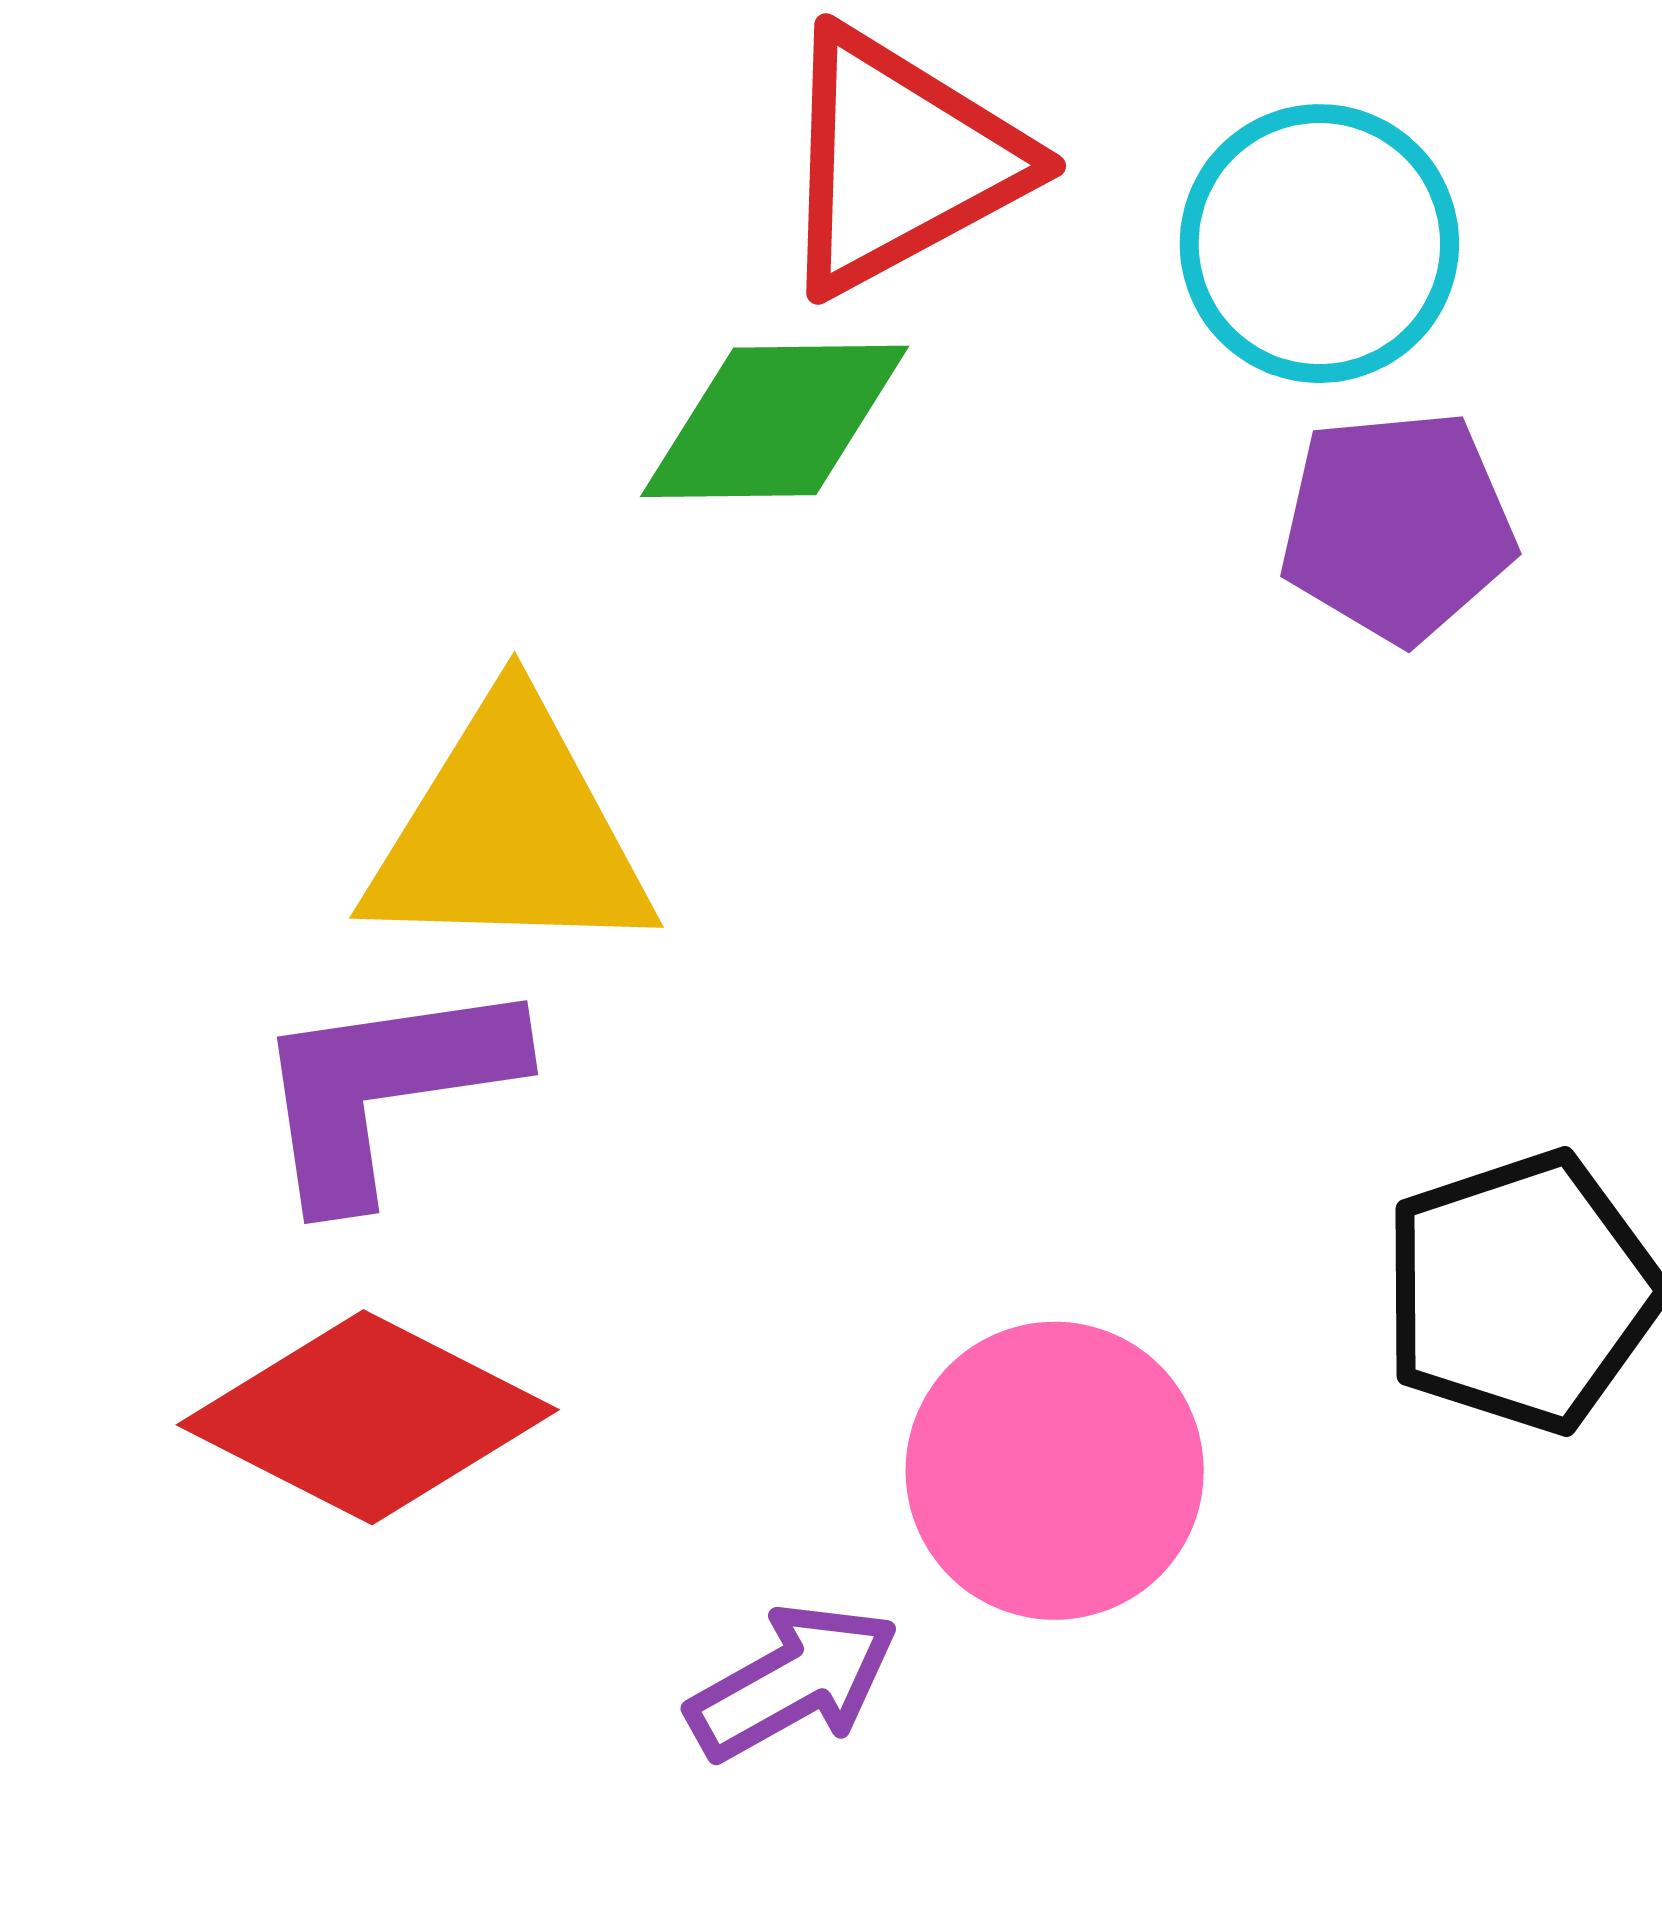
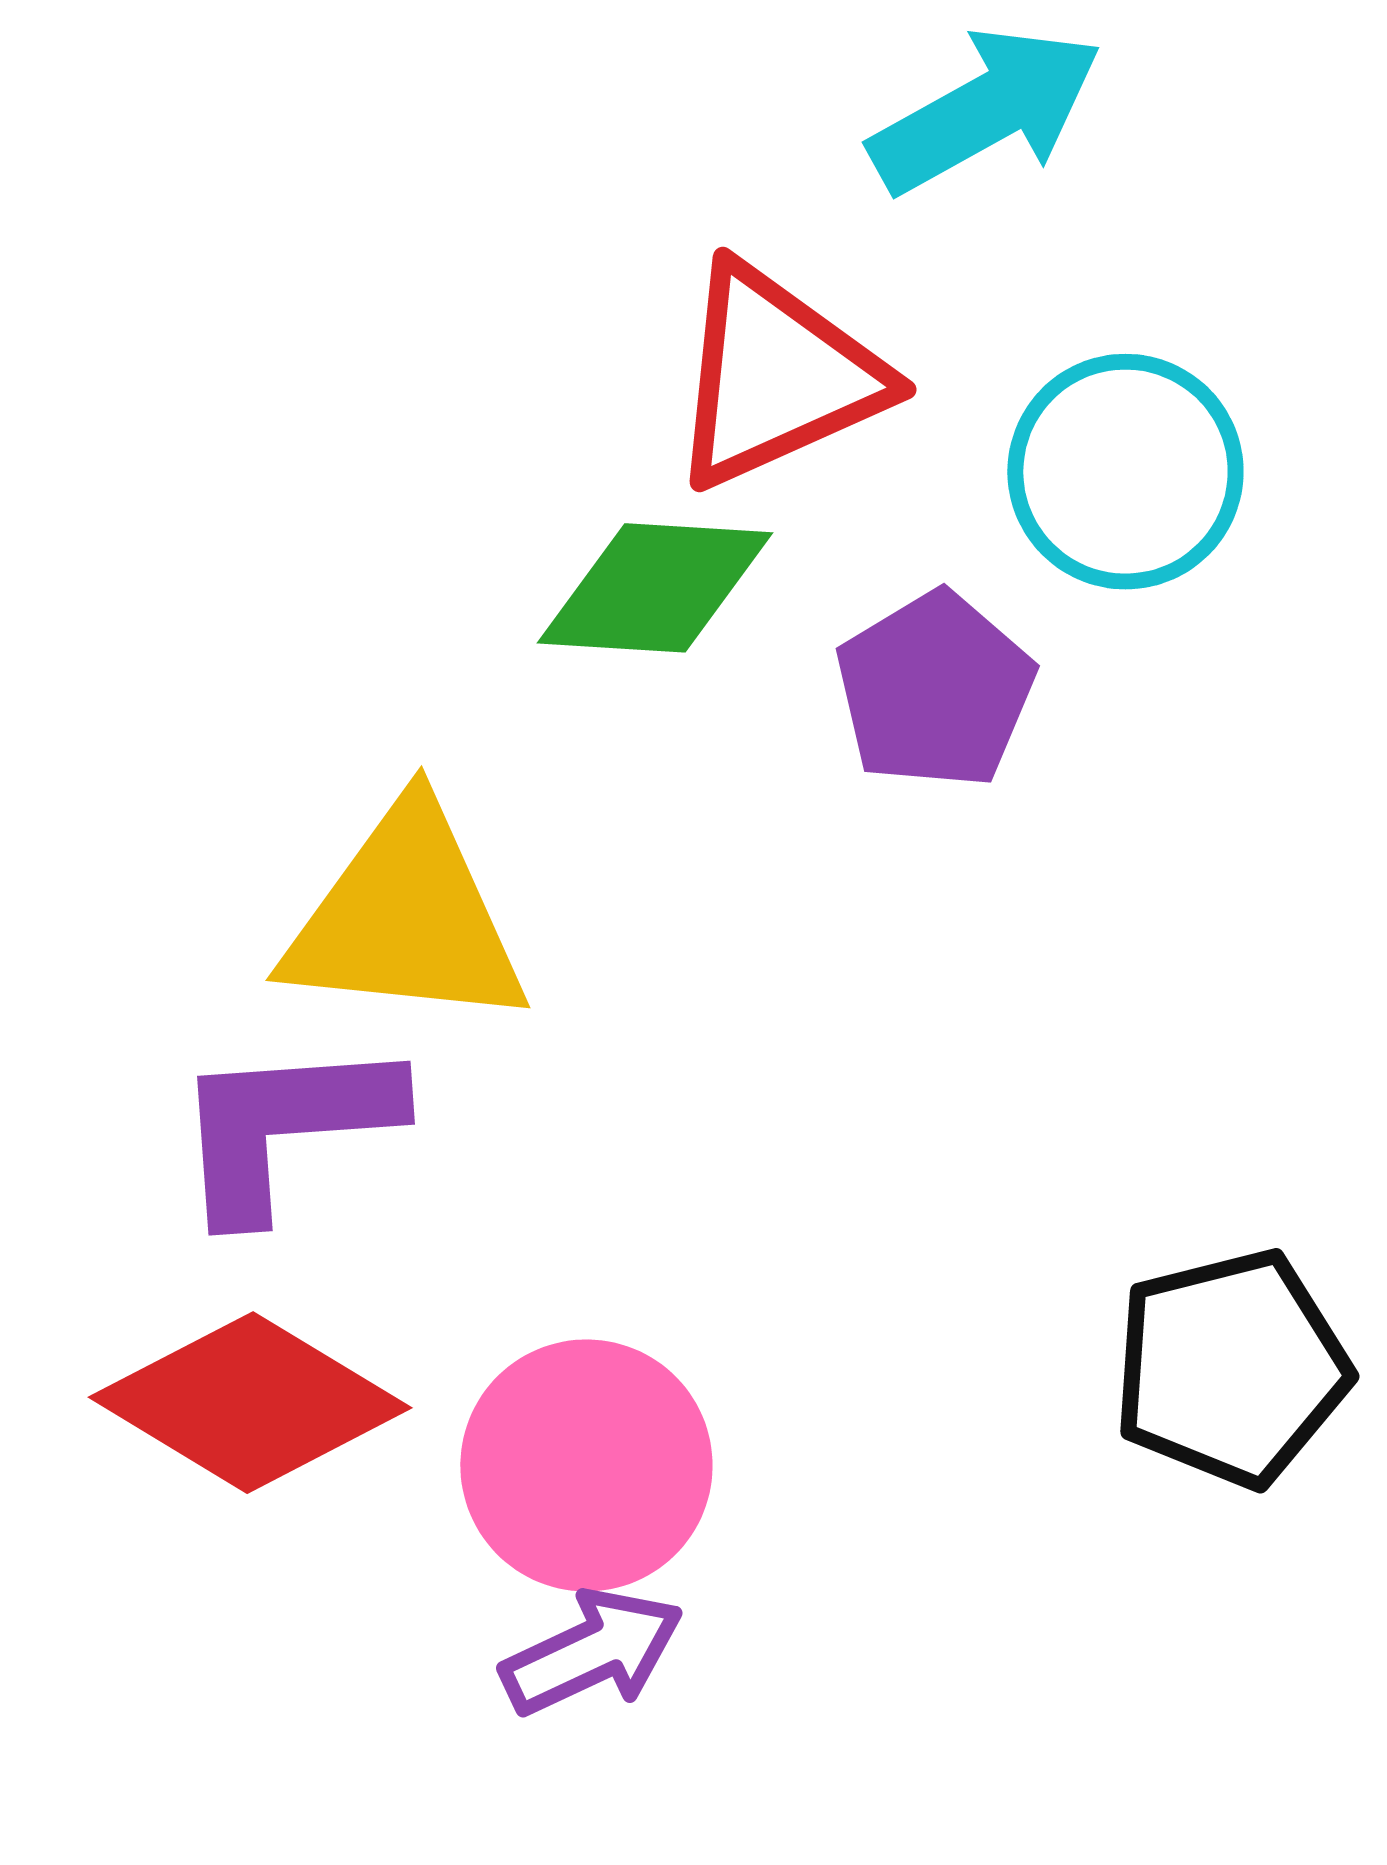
purple pentagon: (1397, 526) -> (935, 690), moved, turned -30
pink circle: (1055, 1471) -> (586, 1465), moved

